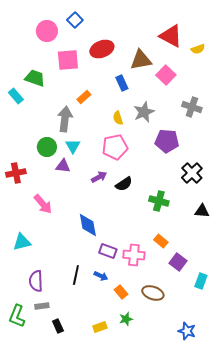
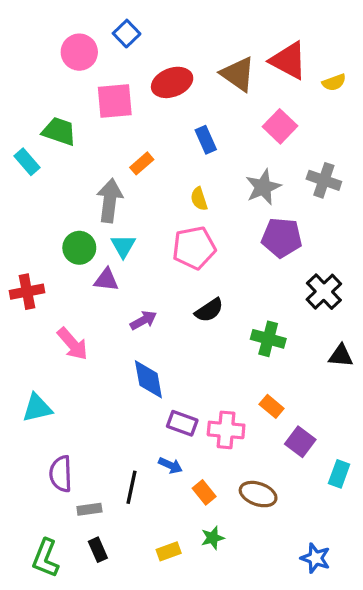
brown triangle: (141, 60) -> (238, 74), moved, turned 45
gray star: (144, 112) -> (263, 187), moved
purple arrow: (99, 177) -> (143, 320), moved
black line: (76, 275) -> (132, 487), moved
gray rectangle: (42, 306) -> (89, 509), moved
green L-shape: (17, 316) -> (46, 558), moved

